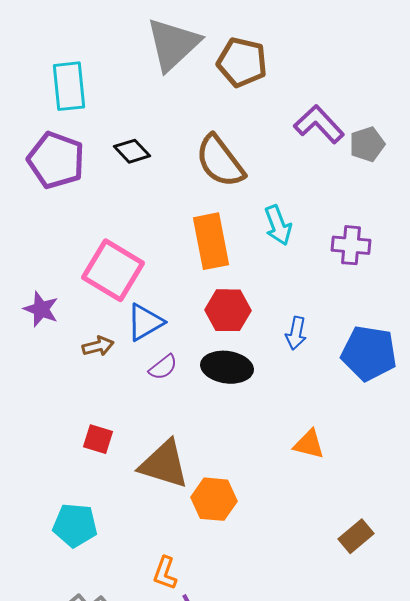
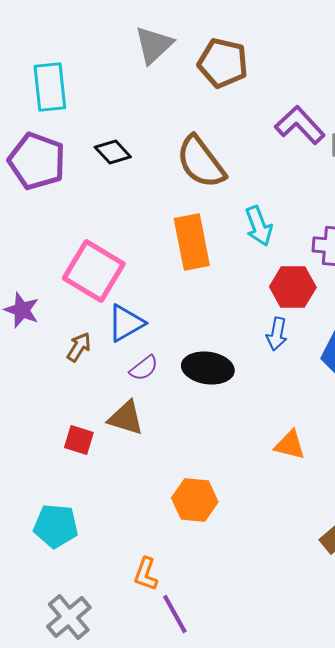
gray triangle: (173, 44) -> (154, 45), size x0.7
red hexagon: (228, 310) -> (293, 287), moved
brown arrow: (98, 346) -> (79, 347), turned -44
brown triangle: (164, 464) -> (126, 418), moved, size x0.7

